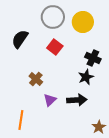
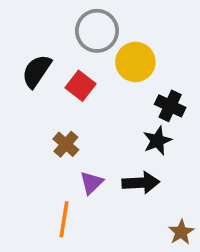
yellow circle: (83, 22) -> (135, 62), moved
red square: (55, 47) -> (80, 86), moved
orange line: (21, 120) -> (64, 219), moved

